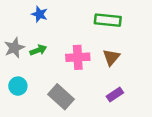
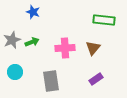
green rectangle: (108, 20) -> (104, 20), moved
gray rectangle: (61, 97) -> (51, 81), turned 40

